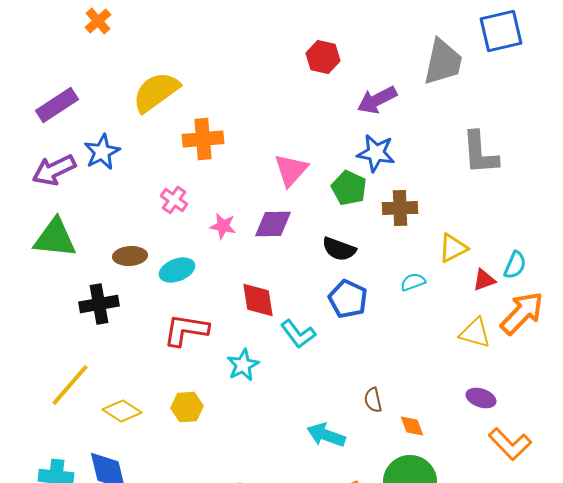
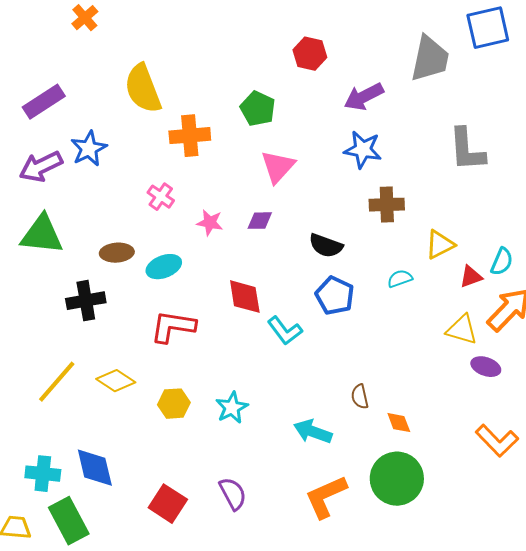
yellow semicircle: (156, 92) -> (143, 89), turned -75
green pentagon: (349, 188) -> (258, 109), moved
purple diamond: (273, 224) -> (260, 221), size x0.7
cyan star: (243, 365) -> (232, 408), moved
purple ellipse: (481, 398) -> (486, 367), moved
yellow diamond: (122, 411) -> (116, 381), moved

